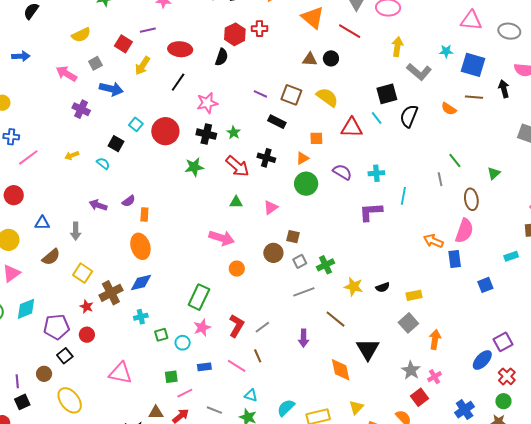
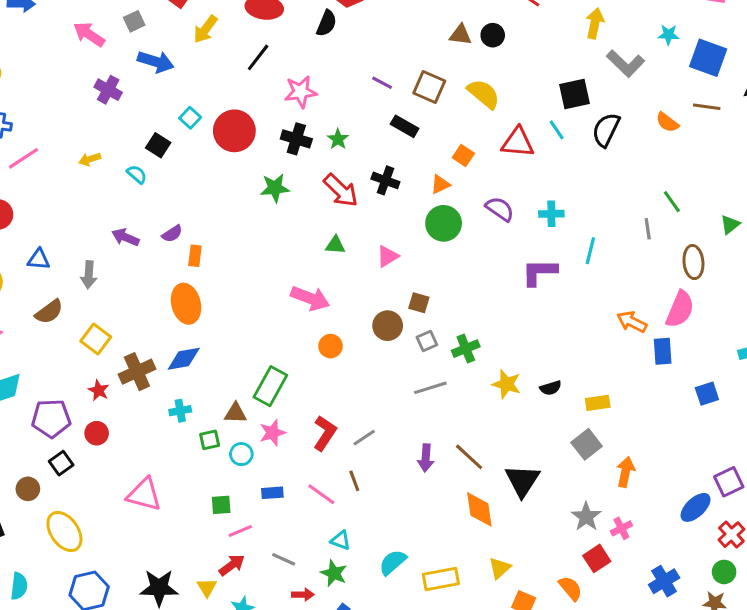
orange square: (316, 138) -> (463, 155), turned 32
brown line: (335, 319) -> (469, 457), moved
brown triangle: (156, 413) -> (235, 413), moved

